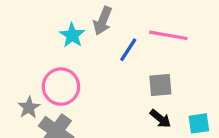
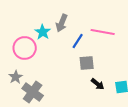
gray square: (160, 85) -> (87, 63), moved
pink circle: (61, 87) -> (25, 48), moved

